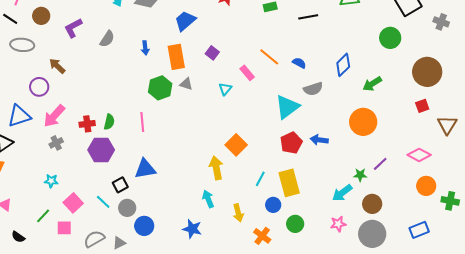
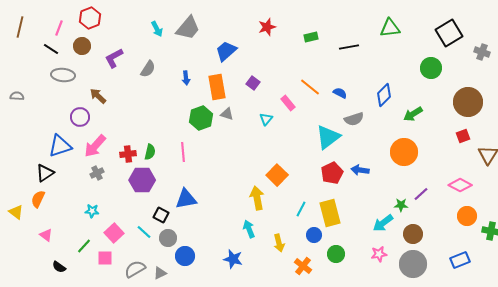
black square: (120, 185) -> (161, 215), turned -35

